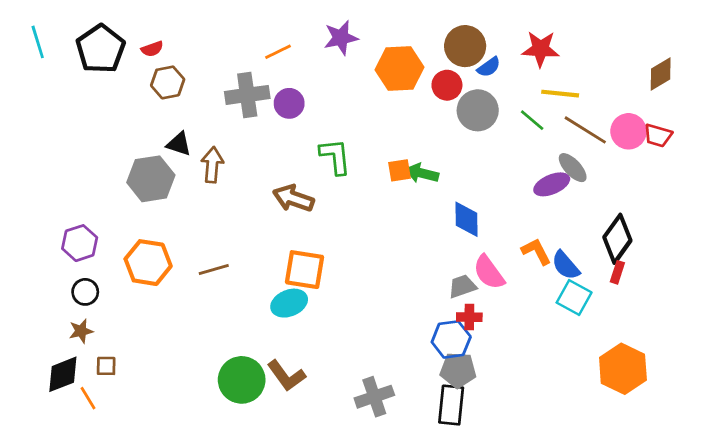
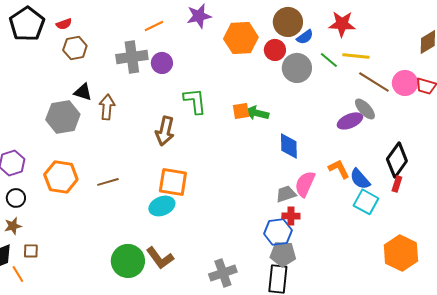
green line: (532, 120) -> (329, 60), moved
brown arrow: (293, 198) -> (165, 131), turned -96
pink semicircle: (489, 272) -> (305, 184), turned 60

